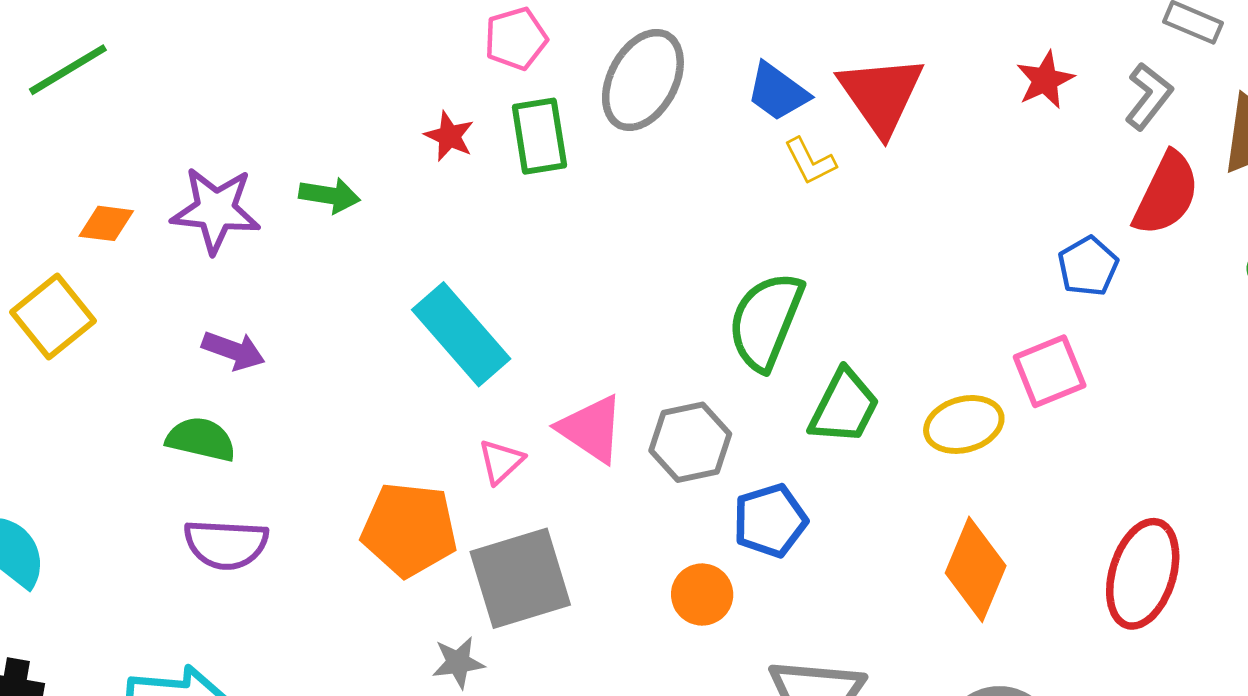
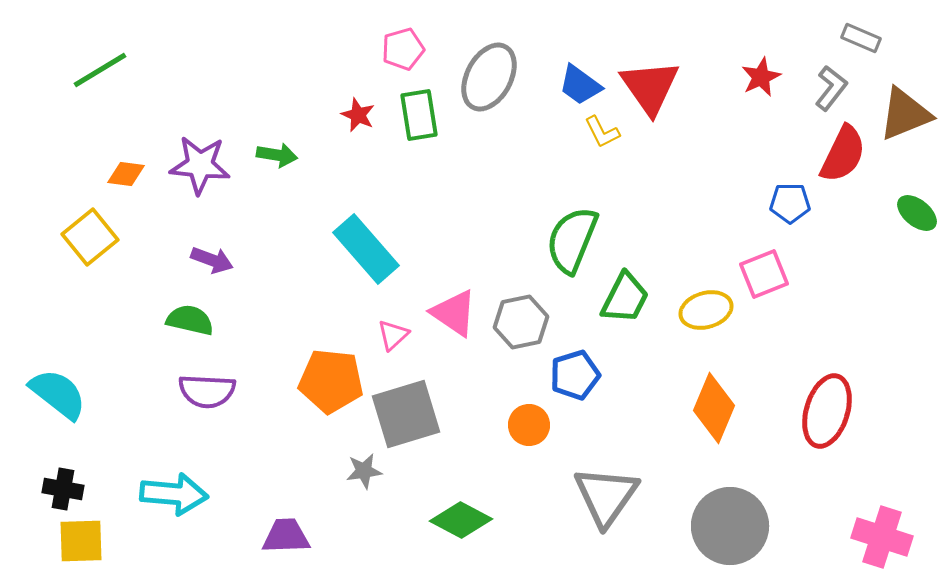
blue pentagon: (1088, 266) -> (790, 203), turned 30

